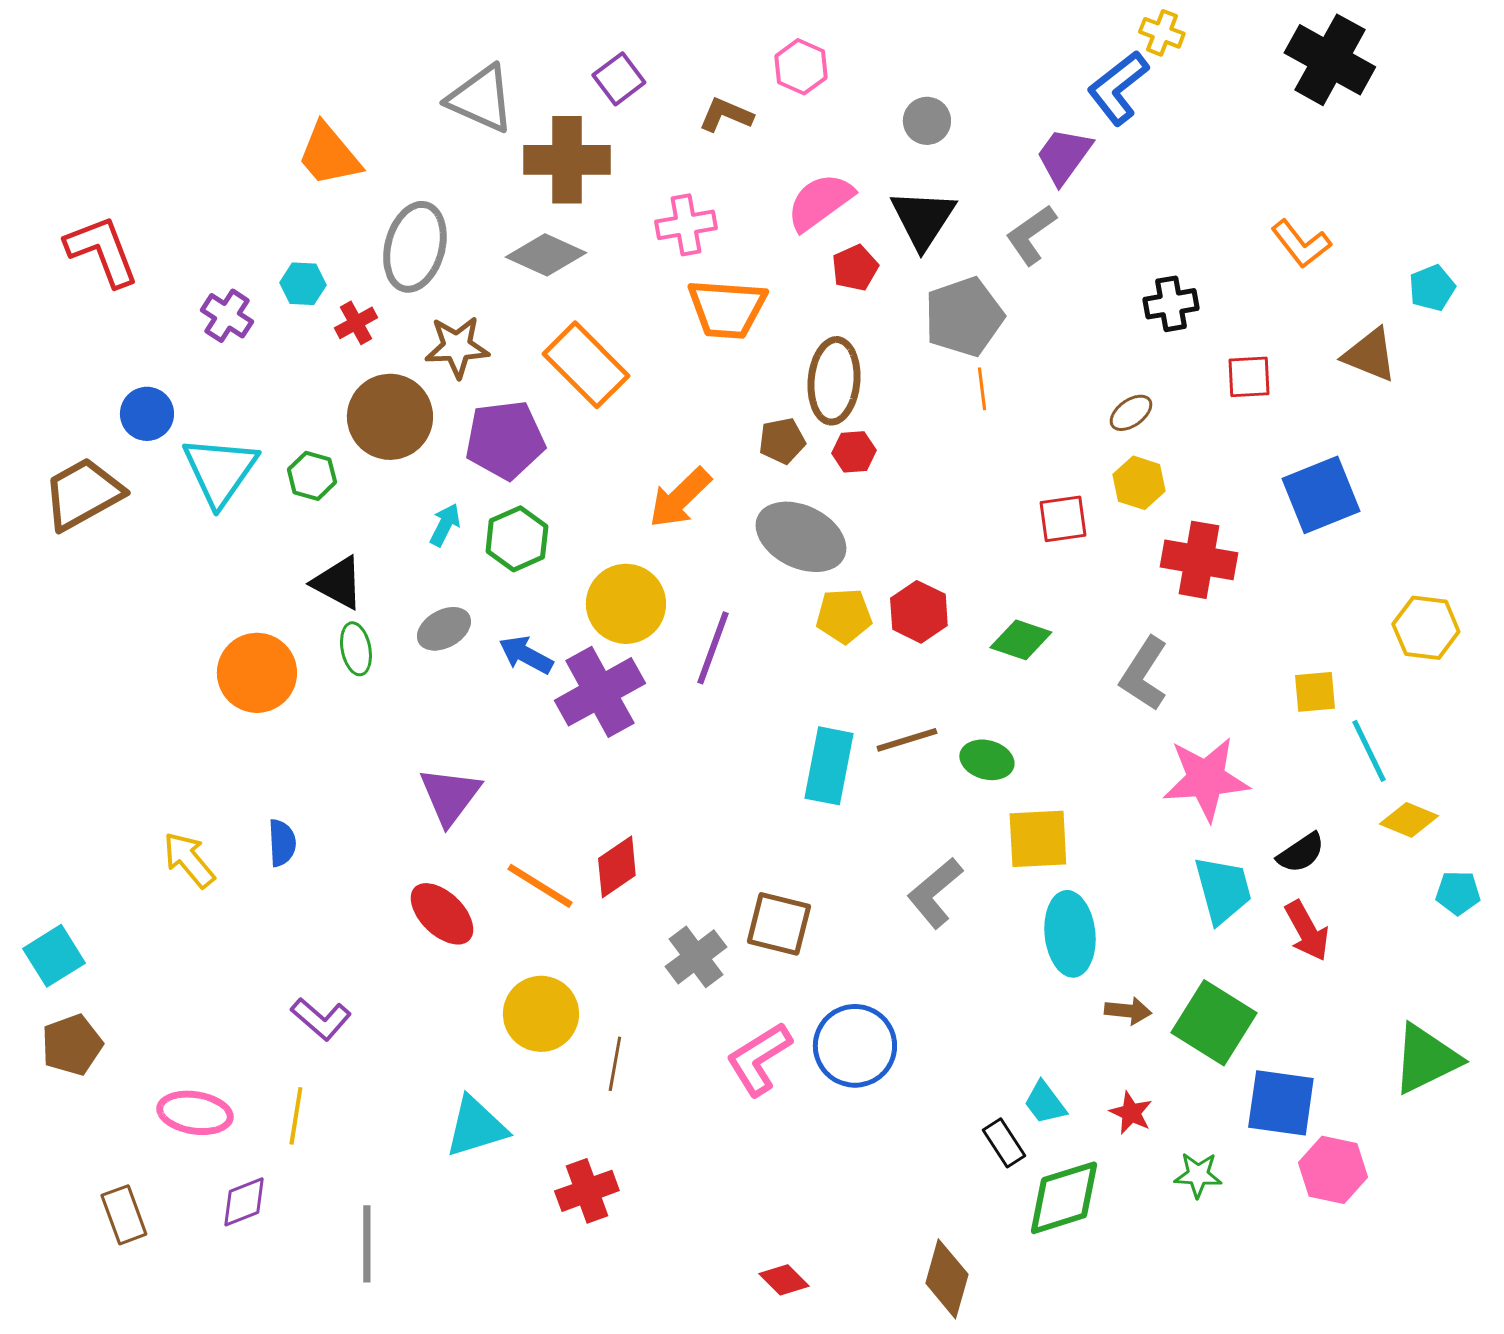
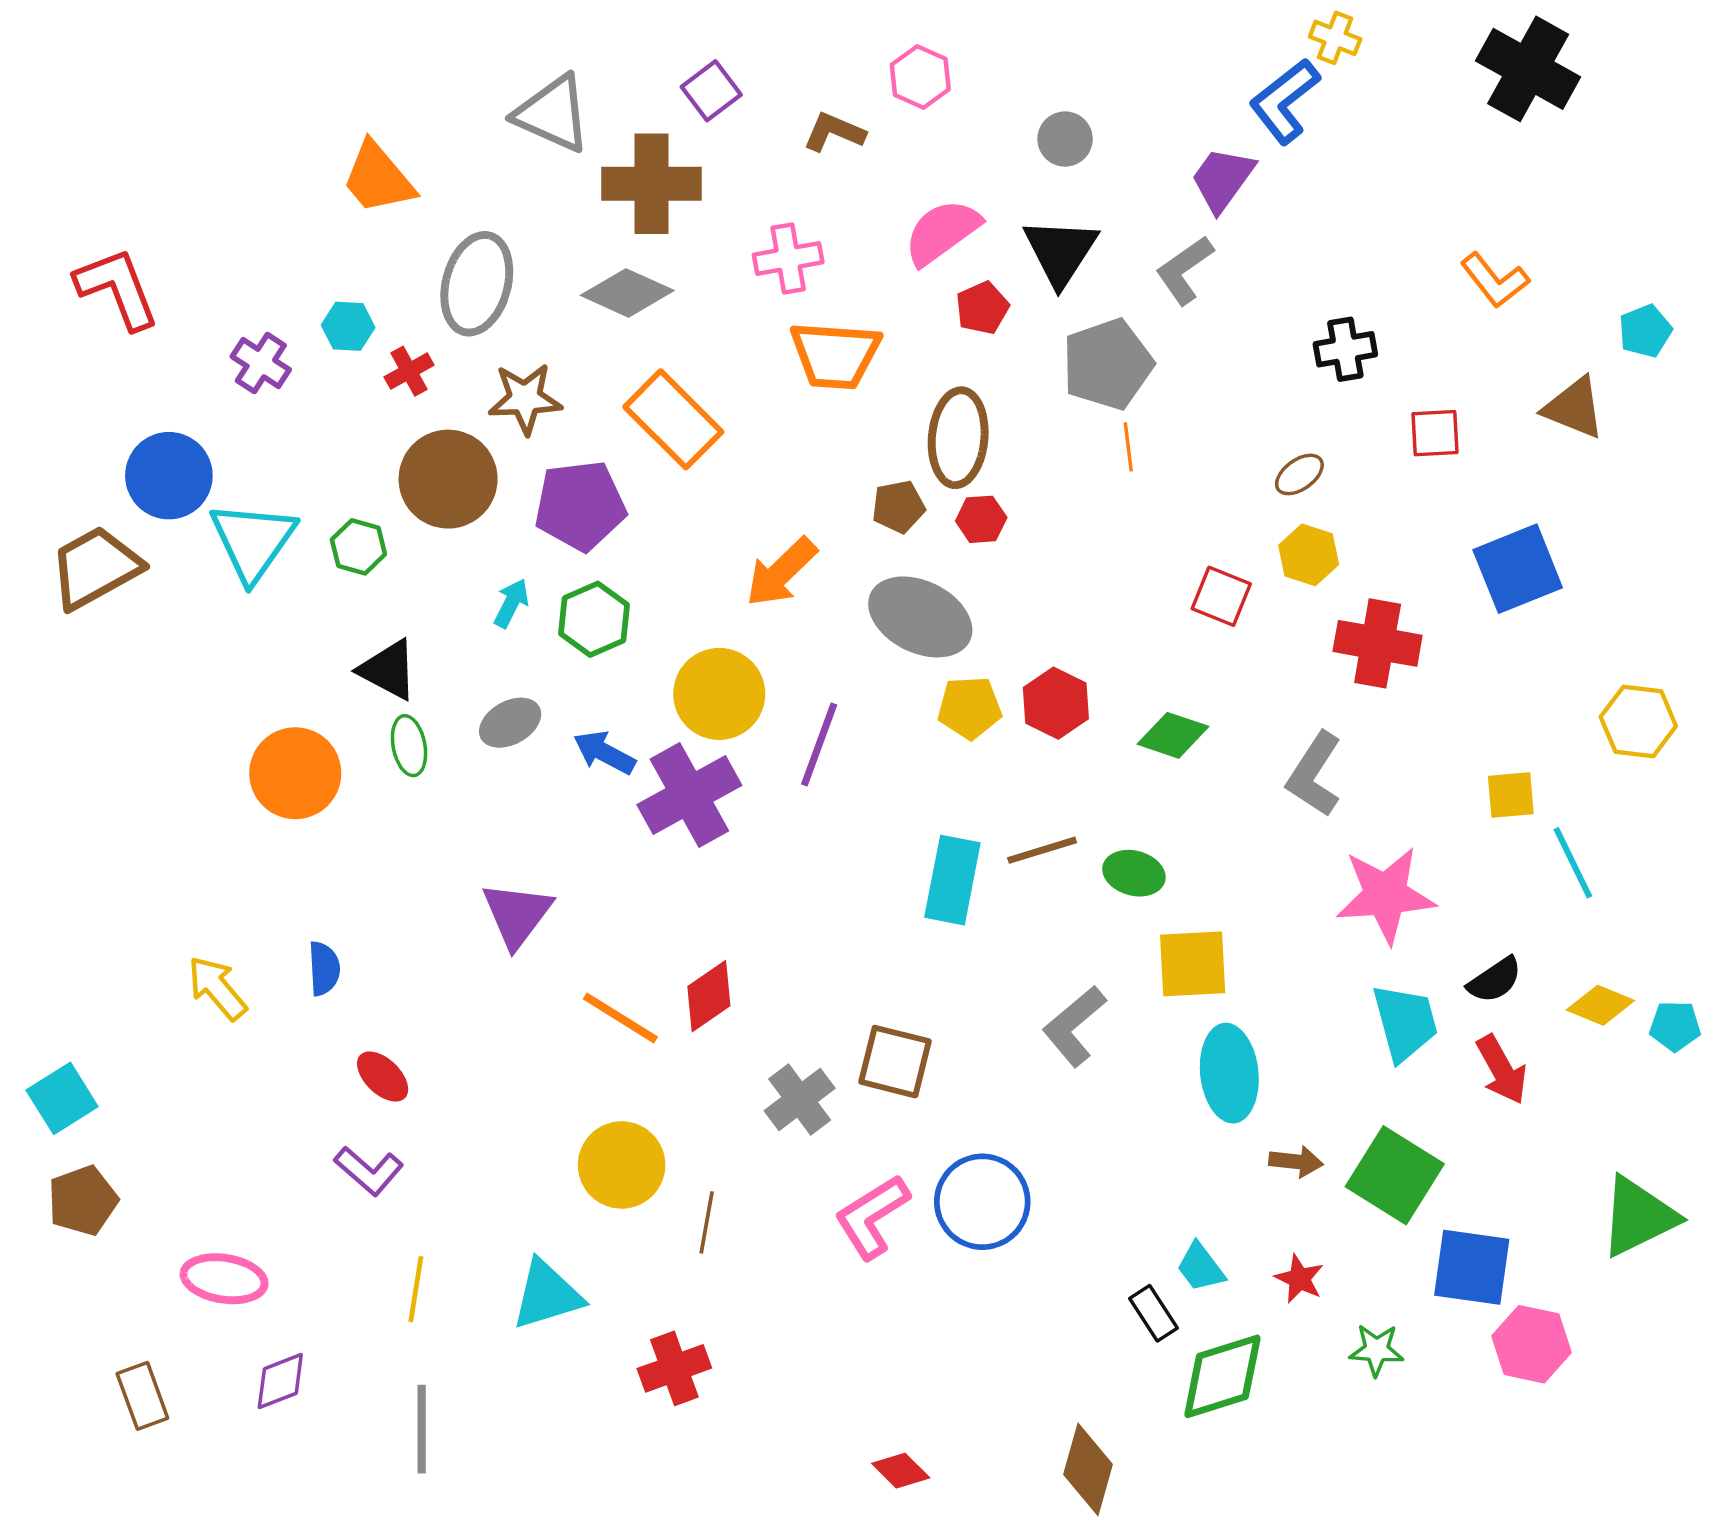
blue circle: (147, 414) -> (169, 476), size x1.4
red square: (1063, 519) -> (1221, 596), turned 30
yellow diamond: (1409, 820) -> (1600, 1005), moved
red ellipse: (442, 914) -> (383, 1077), moved, size x0.7
yellow line: (296, 1116) -> (416, 1289), moved

